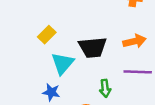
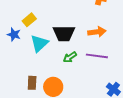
green arrow: (105, 88) -> (70, 57), moved, turned 56
blue star: (51, 92) -> (14, 35), moved

